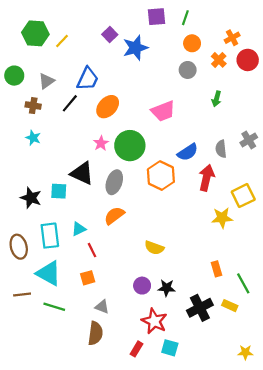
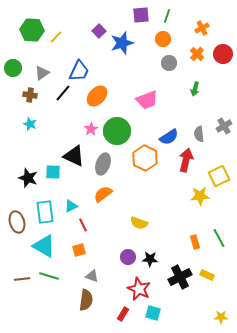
orange cross: (232, 38) -> (202, 28), moved
orange circle: (192, 43) -> (163, 39), moved
green line: (243, 283) -> (219, 238), moved
brown line: (22, 294) -> (22, 279), moved

